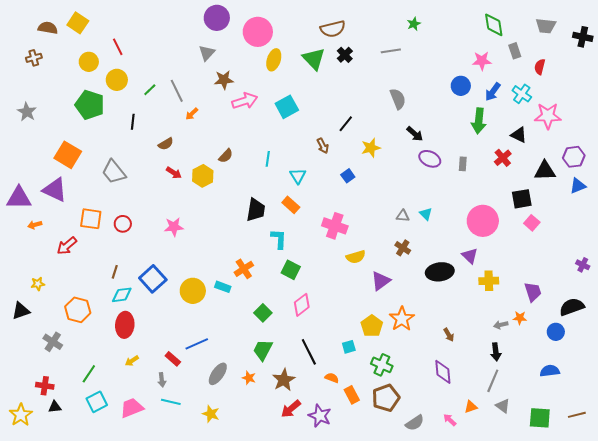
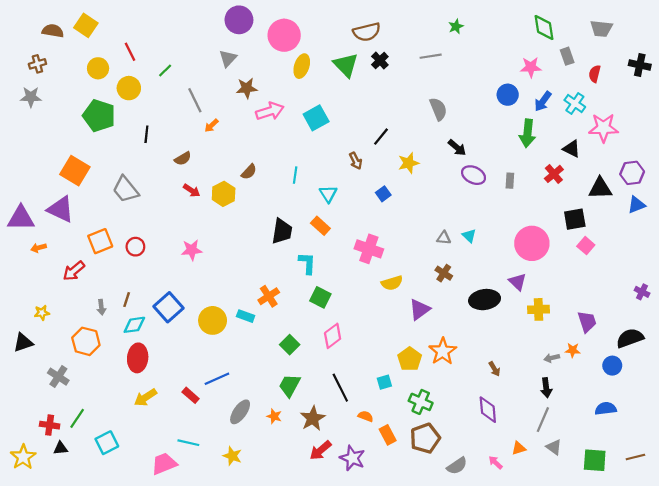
black cross: (583, 37) -> (640, 65), moved
green line: (150, 90) -> (165, 70), moved
gray star: (27, 112) -> (31, 97), moved, turned -30
orange square: (91, 219) -> (100, 241), turned -30
yellow arrow: (132, 361) -> (145, 398), size x1.5
green line: (89, 374) -> (77, 418), moved
gray arrow: (162, 380) -> (101, 307), moved
pink trapezoid: (132, 408) -> (164, 464), moved

